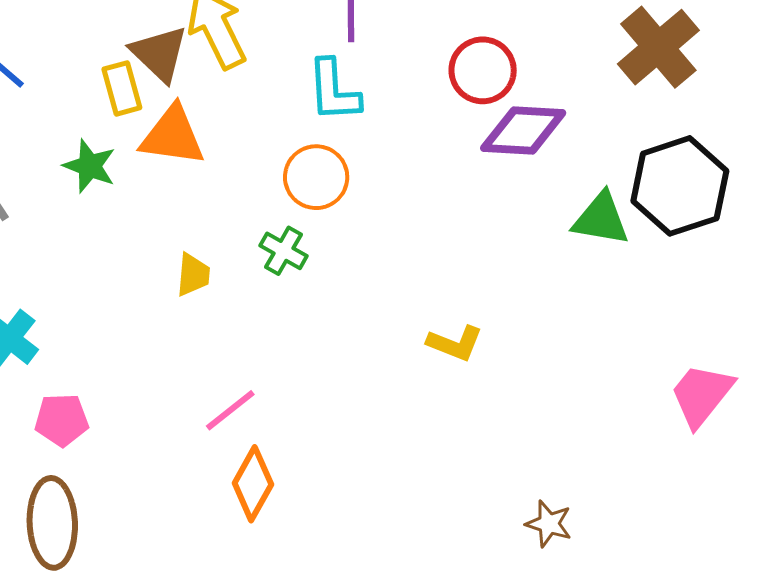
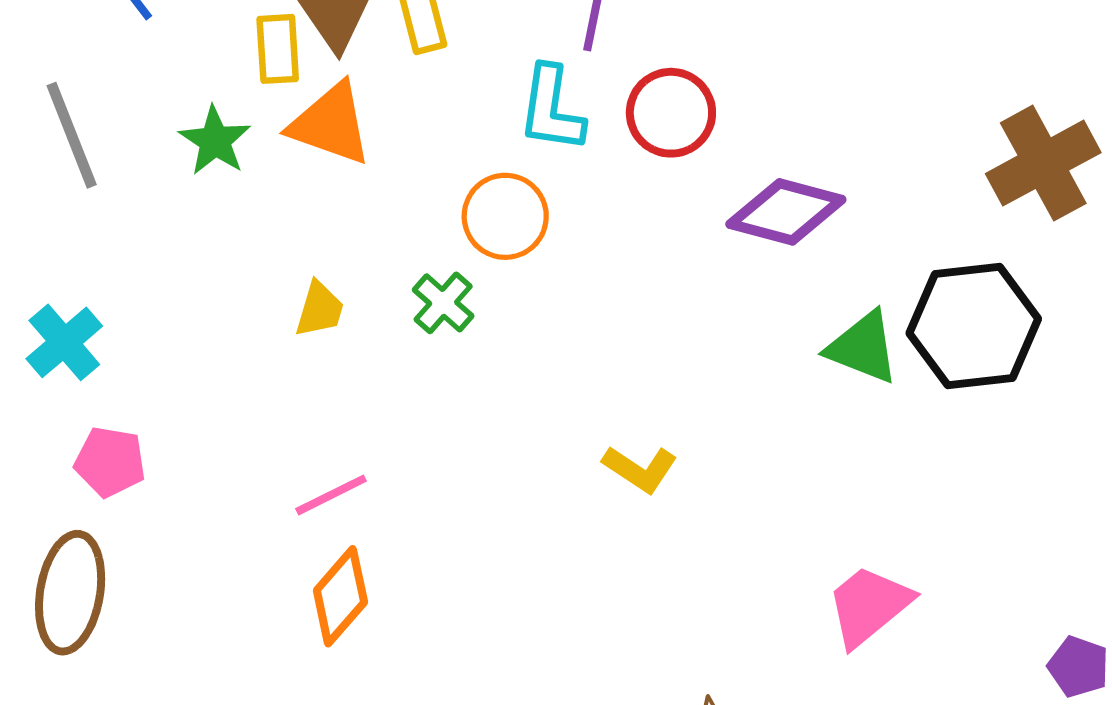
brown cross: (658, 47) -> (1043, 163), moved
red circle: (483, 70) -> (671, 113), moved
pink trapezoid: (702, 395) -> (869, 606), moved

